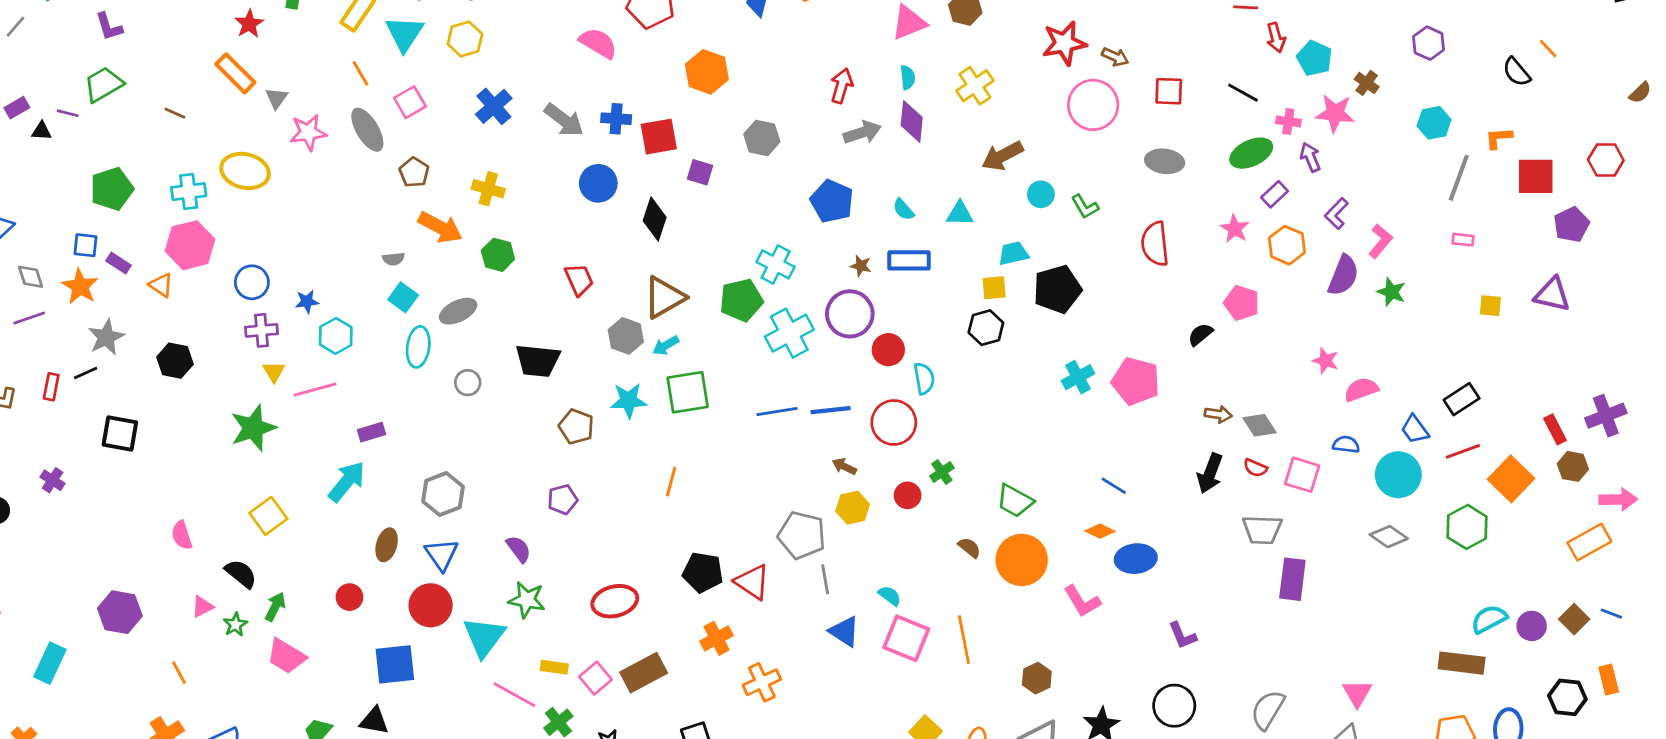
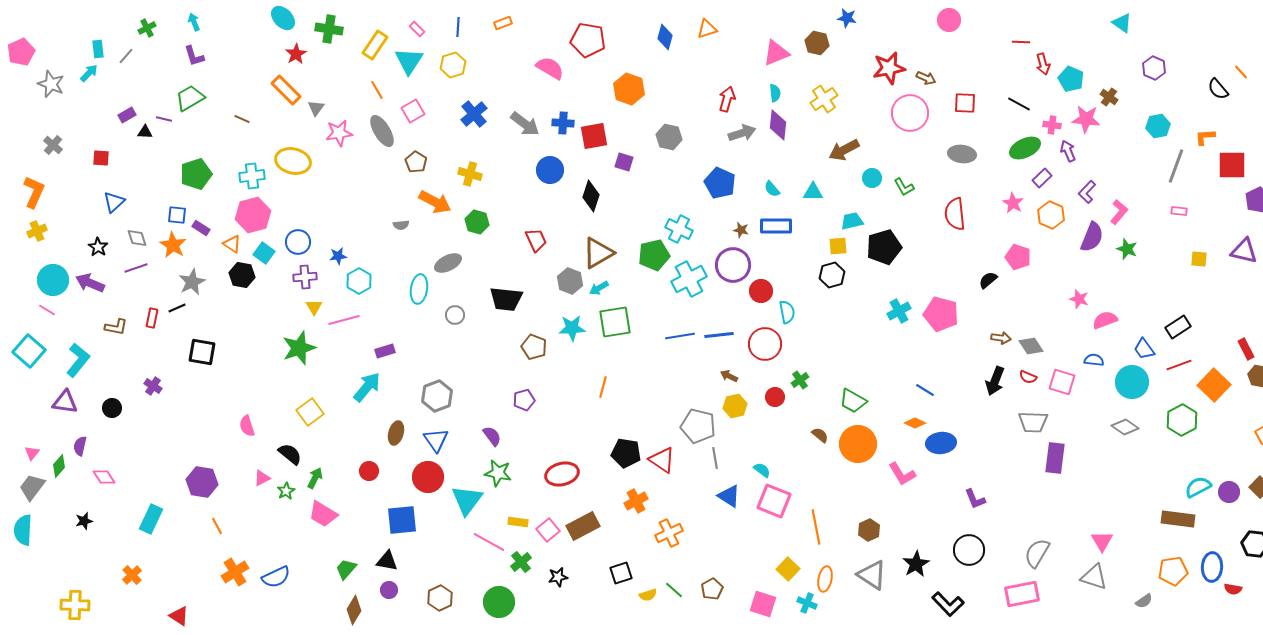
cyan square: (403, 297) -> (264, 253), moved
black hexagon: (175, 361) -> (242, 275), moved
orange line: (964, 640) -> (816, 527), moved
orange line: (179, 673) -> (217, 526), moved

